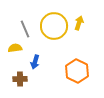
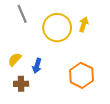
gray line: (25, 29) -> (22, 14), moved
yellow semicircle: (15, 48) -> (15, 59), moved, turned -40

